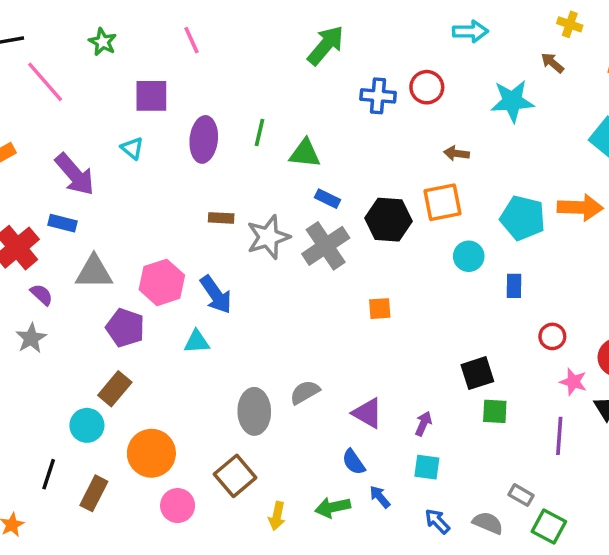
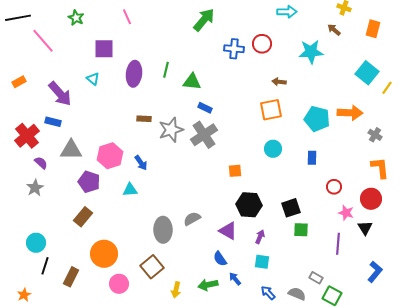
black hexagon: (388, 220) -> (249, 205), moved
cyan circle: (469, 256) -> (273, 149), moved
blue arrow: (216, 295) -> (141, 163), size x0.7
cyan circle: (87, 425) -> (36, 243), moved

